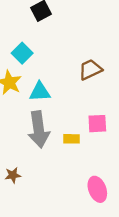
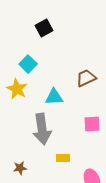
cyan triangle: (40, 92) -> (54, 97), moved
yellow rectangle: (72, 139) -> (63, 158), moved

